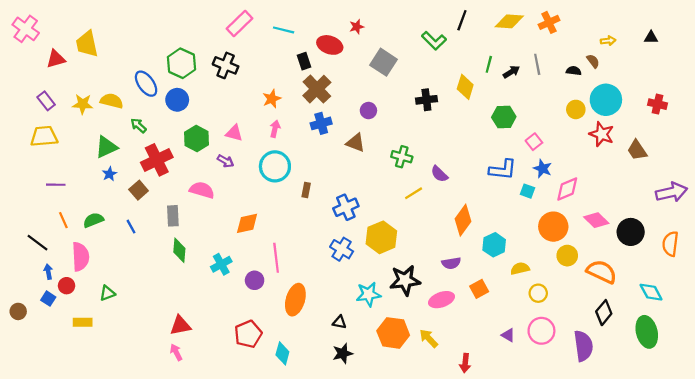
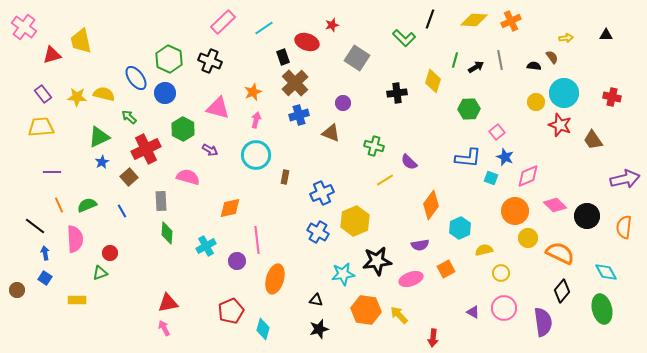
cyan line: (284, 30) -> (264, 28), turned -48
pink triangle: (234, 133) -> (218, 108), moved, size x1.4
red circle: (67, 286) -> (110, 253), moved

